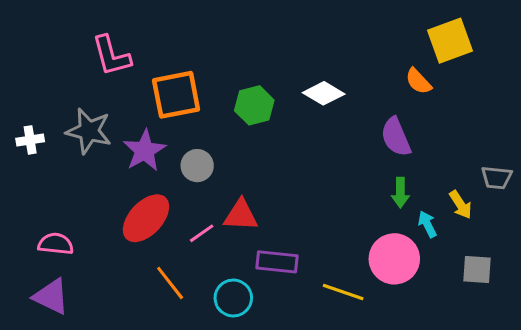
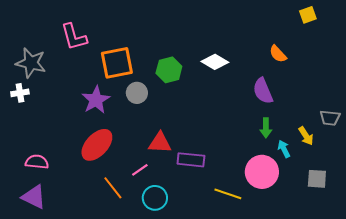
yellow square: (450, 41) -> (308, 15), moved, size x0.6
gray star: (89, 131) -> (31, 63), moved
gray circle: (197, 166) -> (137, 93), moved
pink line: (202, 233) -> (140, 170), moved
purple rectangle: (277, 262) -> (191, 160), moved

